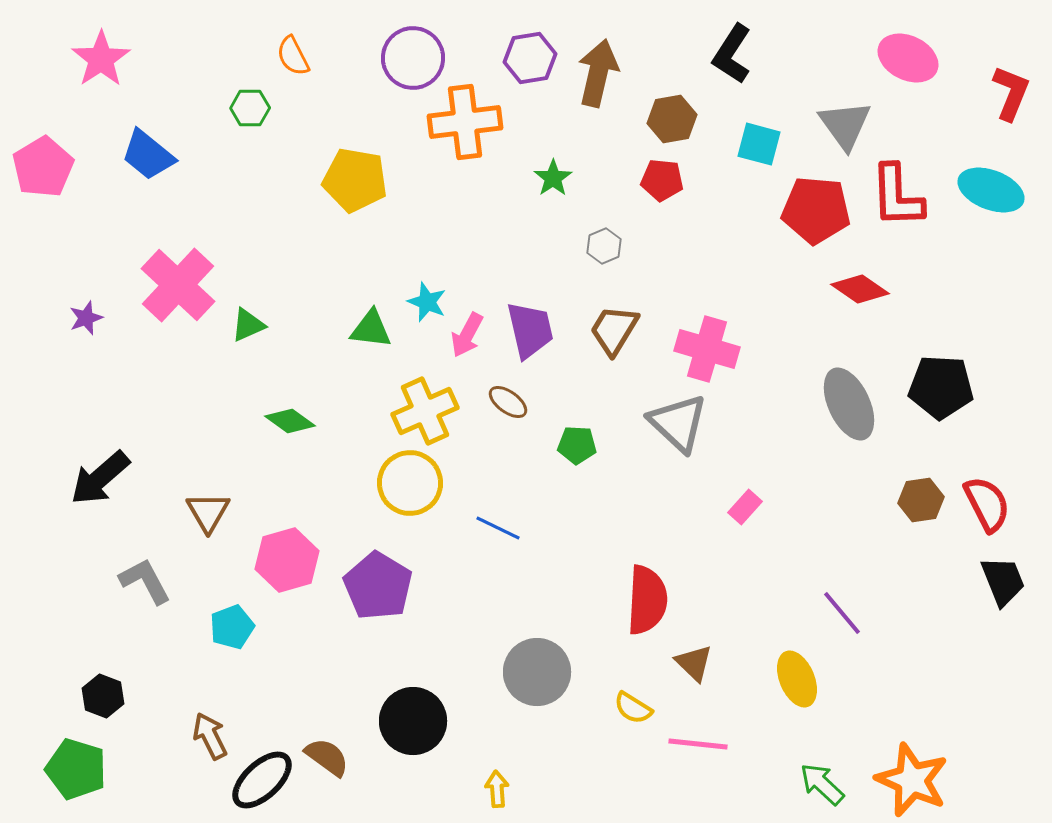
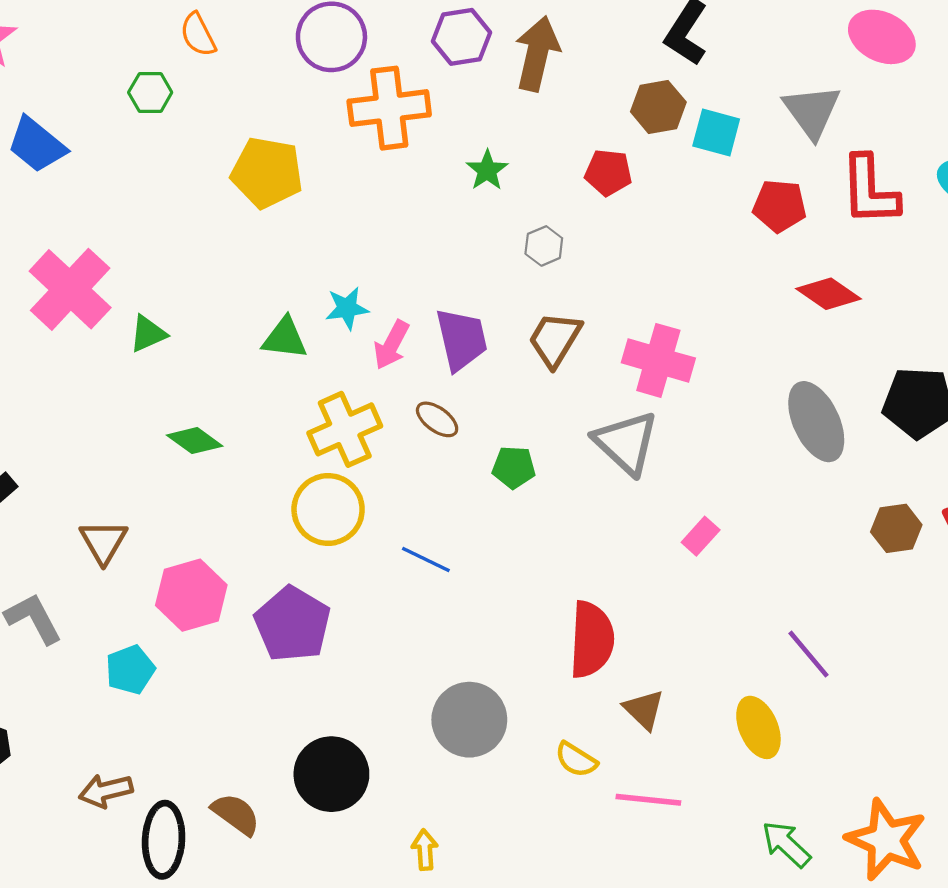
brown hexagon: (672, 119) -> (658, 107), moved
red pentagon: (816, 210) -> (780, 206), size x0.7
cyan star: (427, 302) -> (347, 308), turned -30
brown arrow: (210, 736) -> (106, 791), turned -78
black ellipse: (262, 780) -> (164, 840), turned -44

